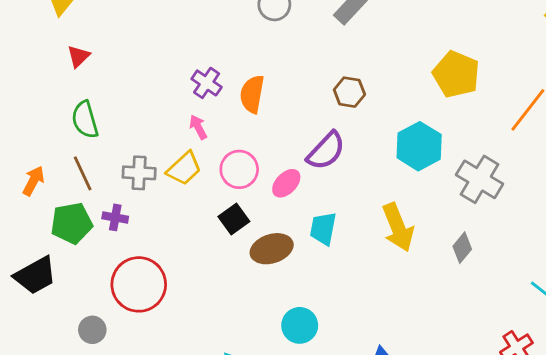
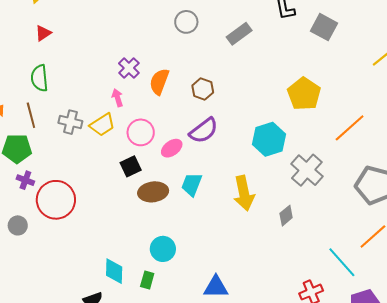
brown hexagon: (349, 92) -> (203, 89), moved
purple cross: (115, 217) -> (25, 180), moved

